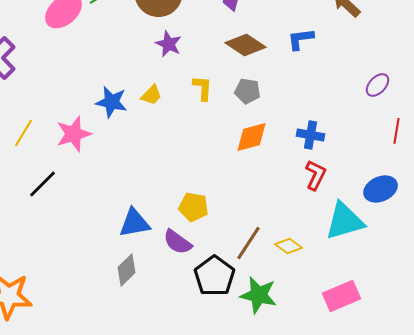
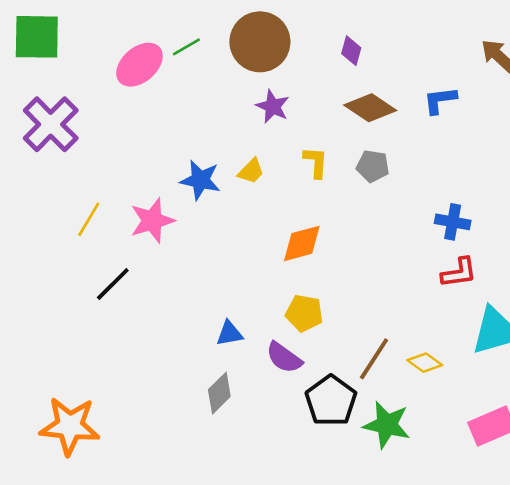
orange diamond: (252, 137) -> (302, 243), moved
red L-shape: (316, 175) -> (459, 273), turned 56
blue triangle: (134, 223) -> (229, 333), size x0.7

